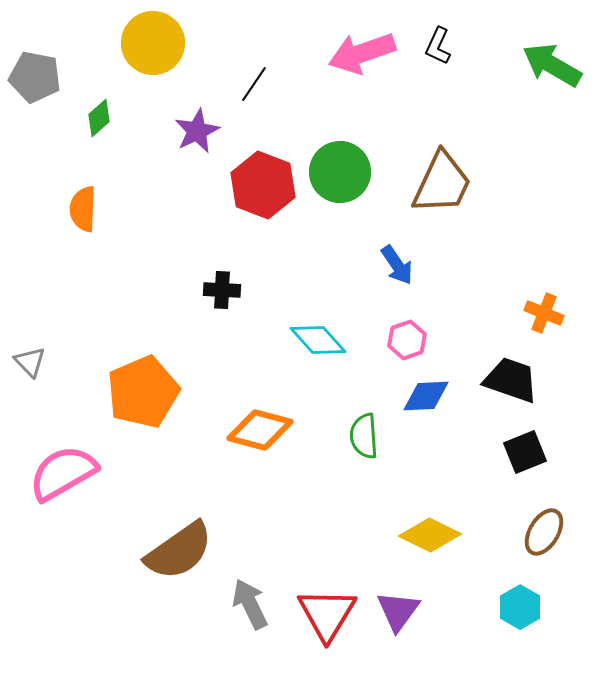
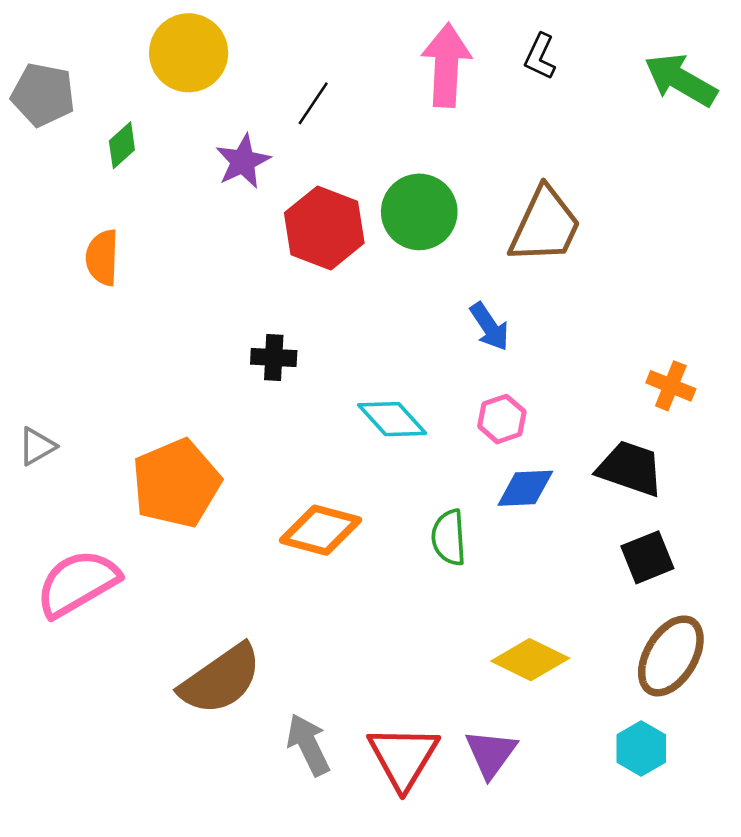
pink arrow: (362, 53) -> (446, 65), turned 112
gray triangle: (30, 362) -> (37, 446), turned 44
brown ellipse: (544, 532) -> (671, 656), size x1.4

